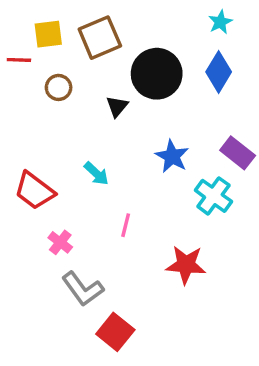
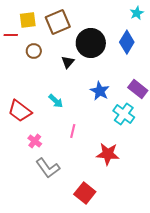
cyan star: (220, 22) -> (137, 13), moved
red square: (115, 332) -> (85, 193), moved

